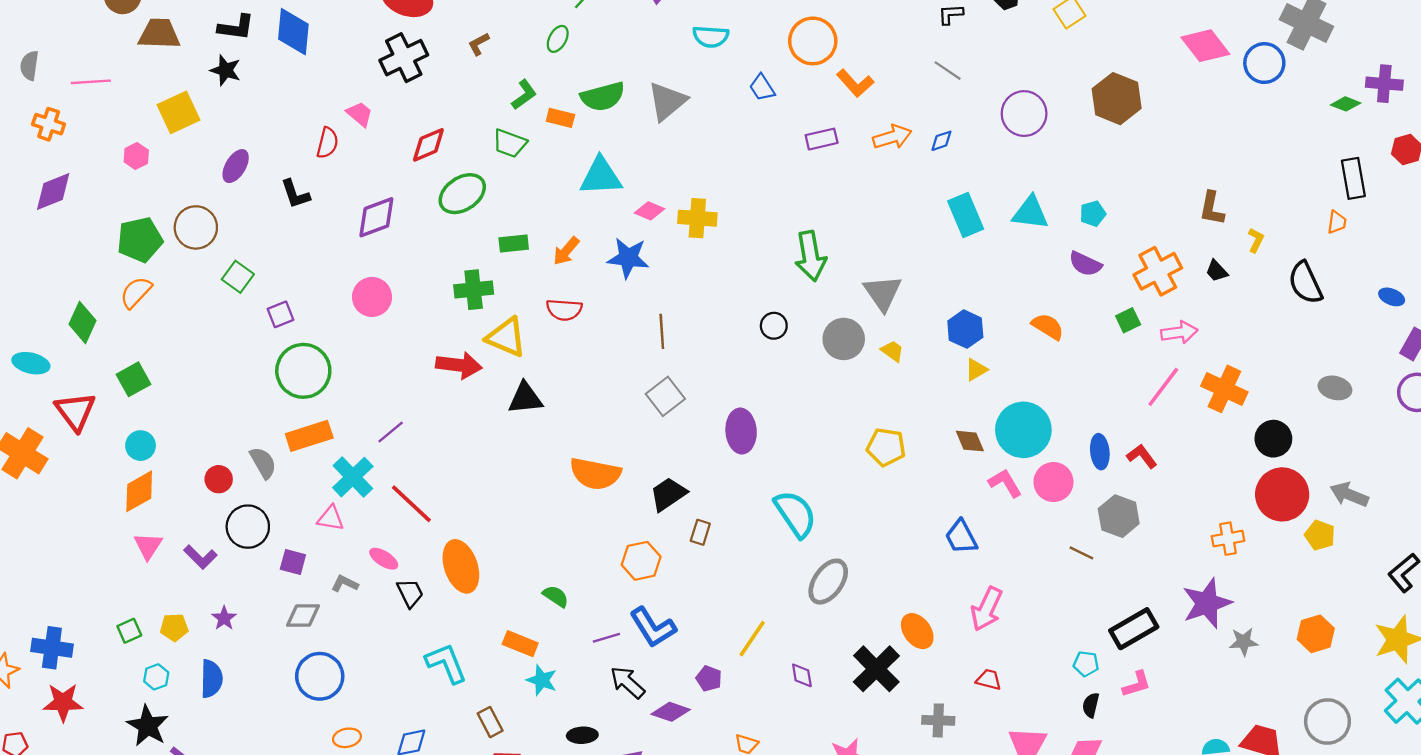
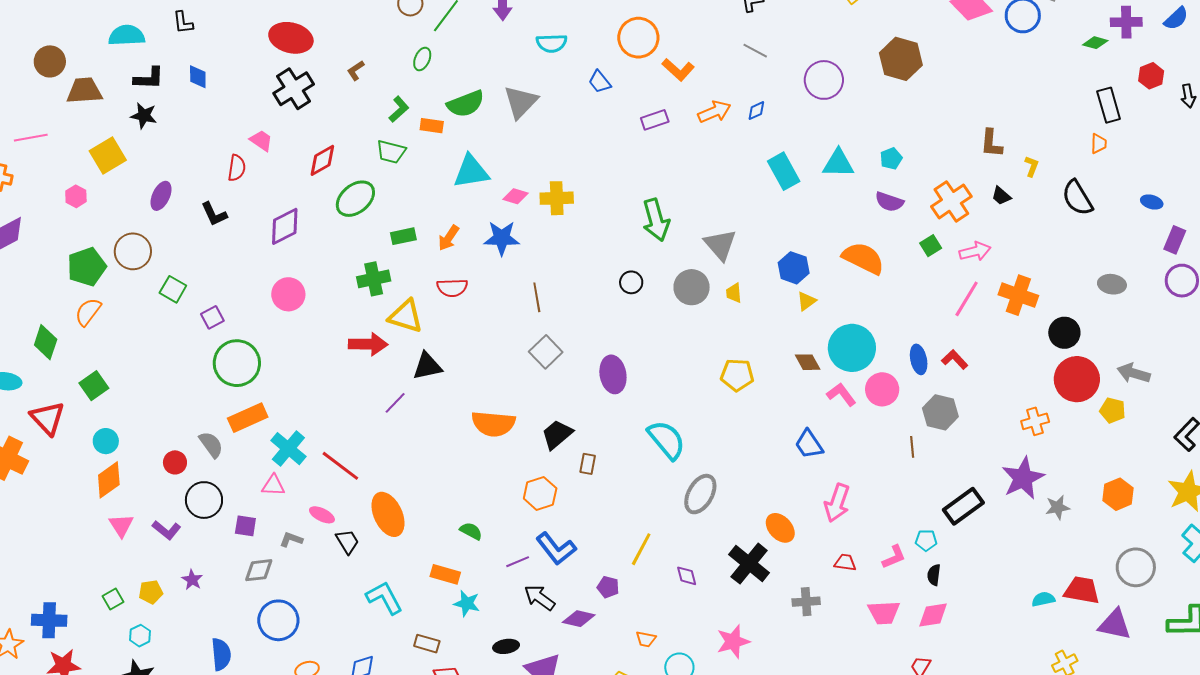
blue diamond: (293, 32) -> (198, 77), size x0.6
orange semicircle: (1048, 326) -> (863, 258), size x1.5
yellow trapezoid: (892, 351) -> (734, 293), turned -125
purple line: (391, 432) -> (395, 403), moved
brown line: (1081, 553) -> (912, 447), turned 65
blue semicircle: (211, 679) -> (221, 654), moved
pink L-shape: (1137, 684) -> (894, 557), moved
brown rectangle: (490, 722) -> (427, 644), turned -40

